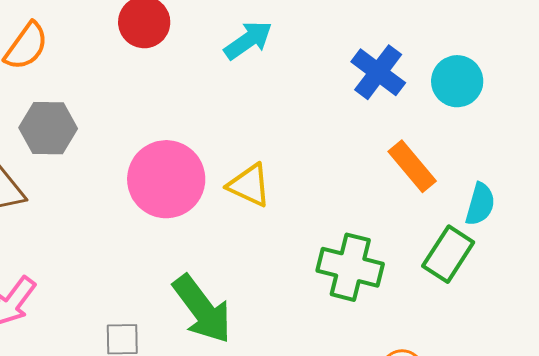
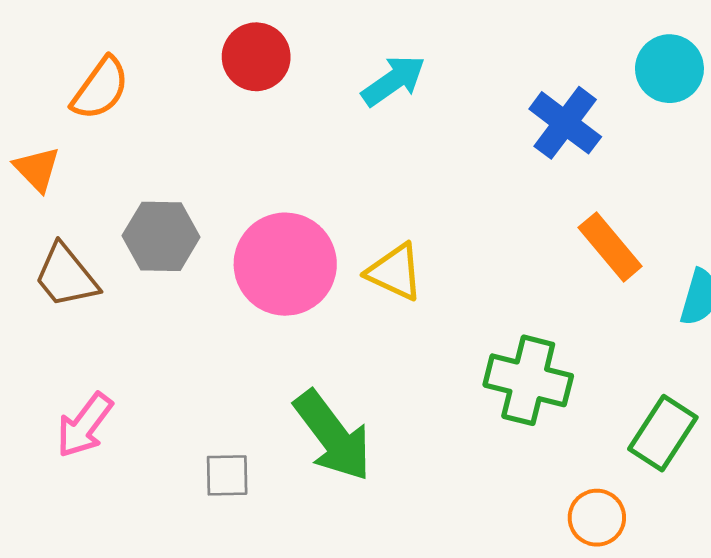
cyan circle: (457, 81) -> (669, 69), moved
gray hexagon: (48, 128) -> (161, 236), moved
green rectangle: (448, 254) -> (663, 433), moved

